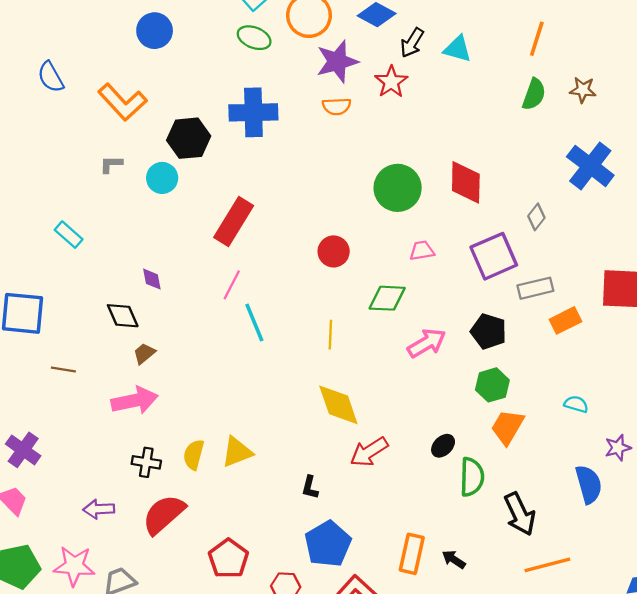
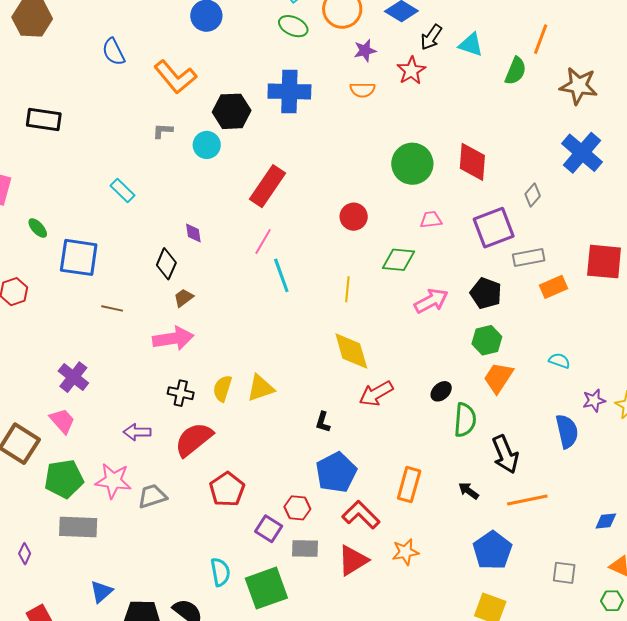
purple star: (337, 62) -> (365, 51), size x0.6
brown star: (583, 90) -> (579, 86), size x1.6
green semicircle: (534, 94) -> (516, 71), moved
black diamond: (123, 316) -> (166, 264), turned 44
red pentagon: (228, 559) -> (227, 489), moved
black arrow: (454, 559) -> (469, 491), moved

